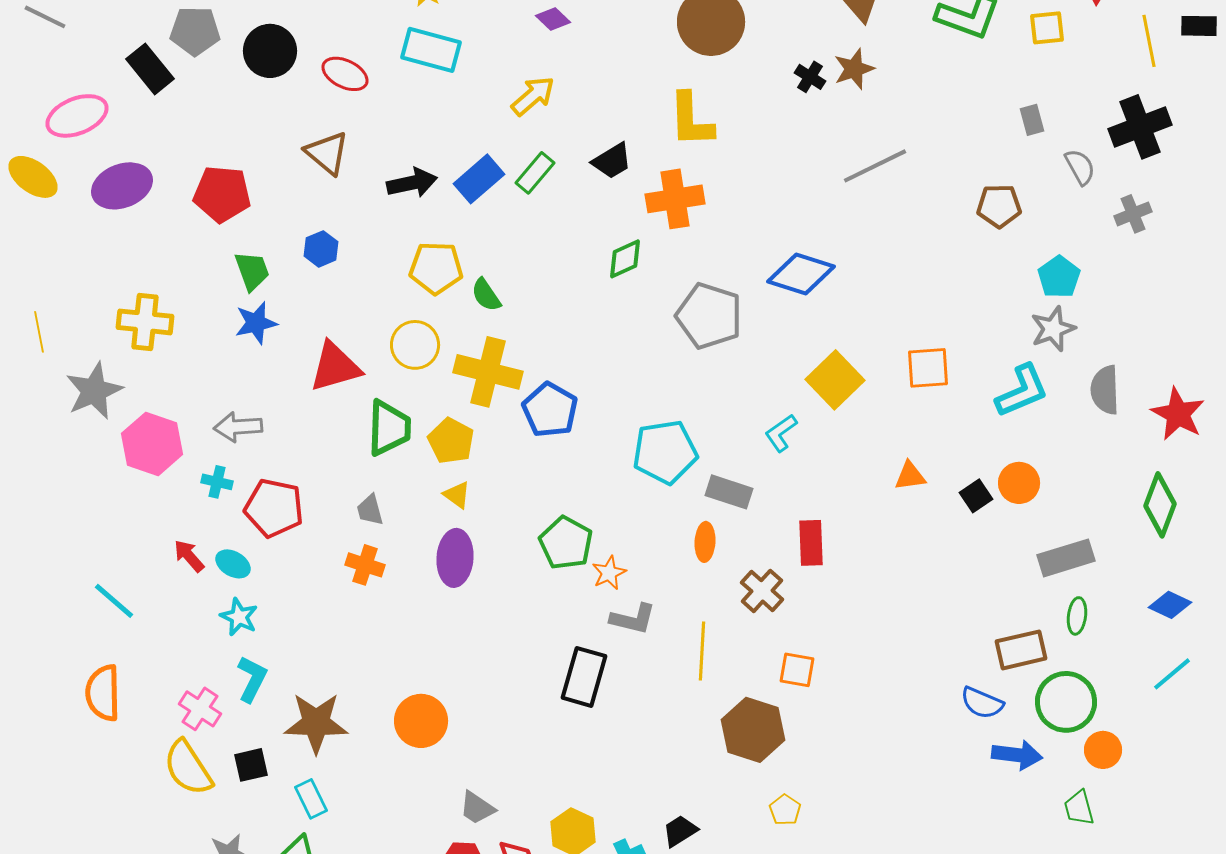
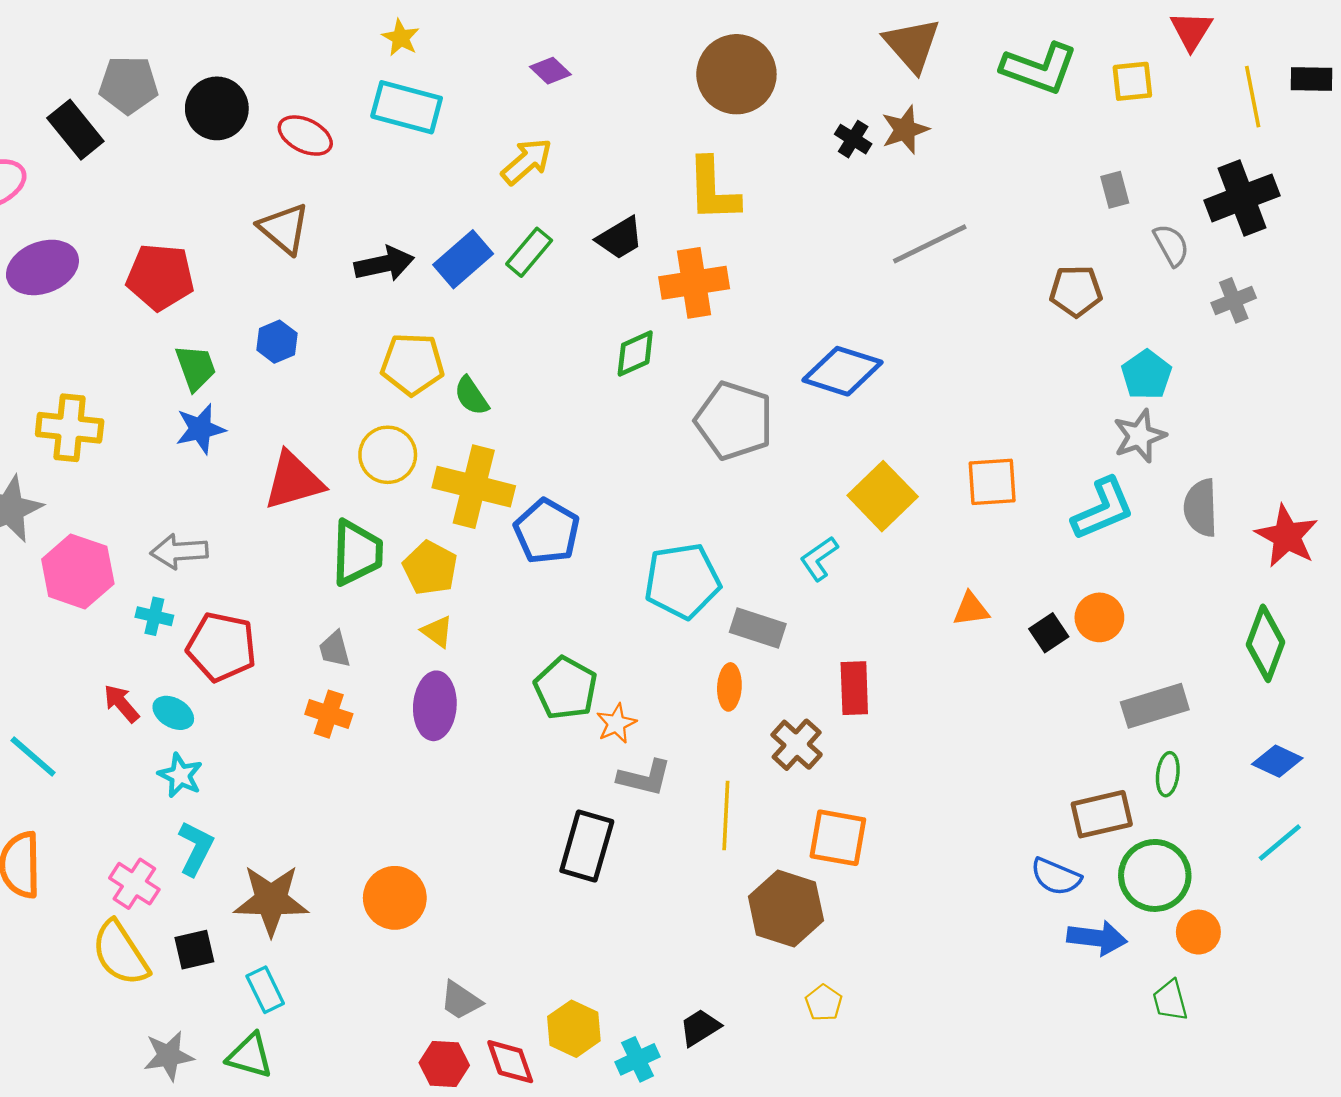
orange square: (797, 670) -> (838, 838), size x1.4

